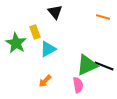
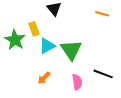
green triangle: (87, 65) -> (71, 50), moved, turned -40
black line: (104, 66) -> (103, 74), moved

